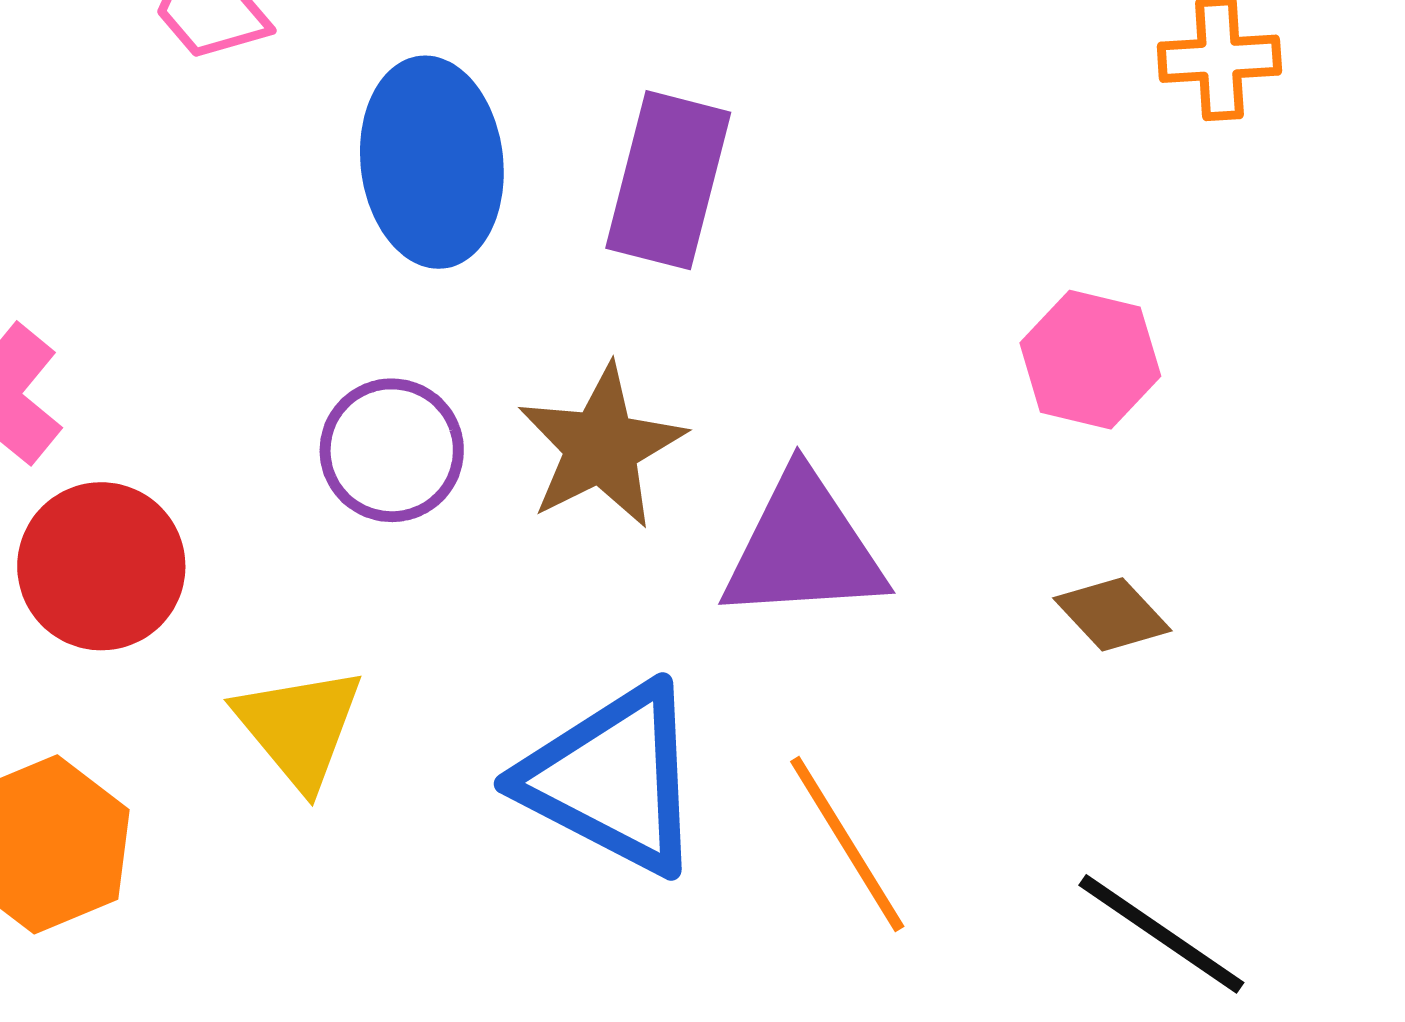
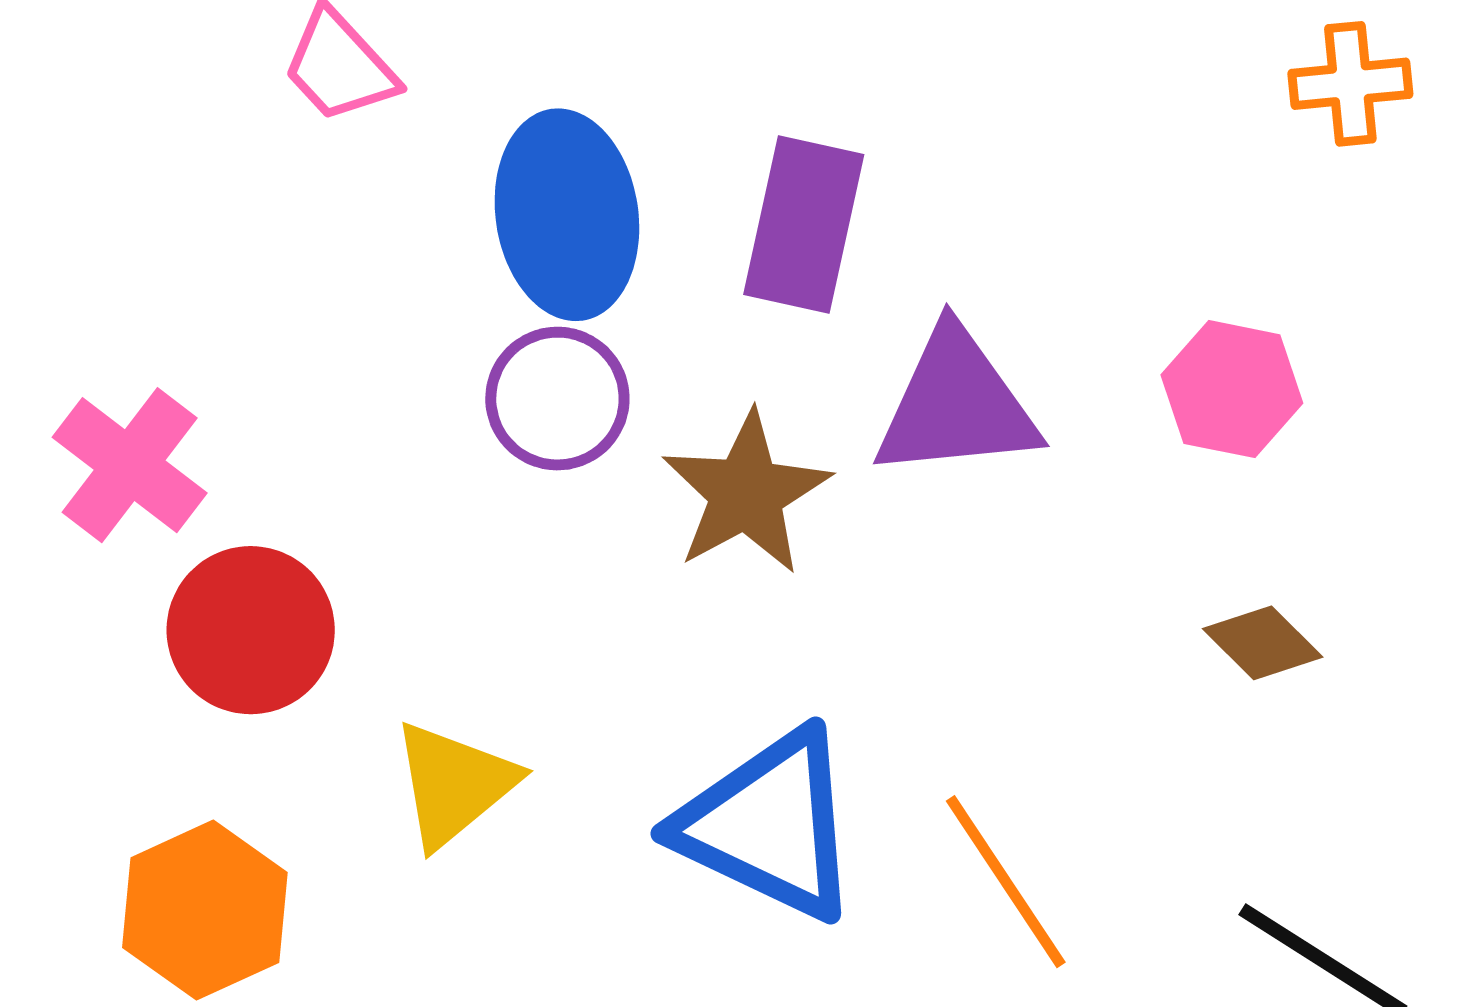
purple circle: (392, 450) -> (557, 399), moved
purple triangle: (804, 548) -> (956, 404), moved
yellow triangle: (299, 727) -> (454, 784), turned 32

